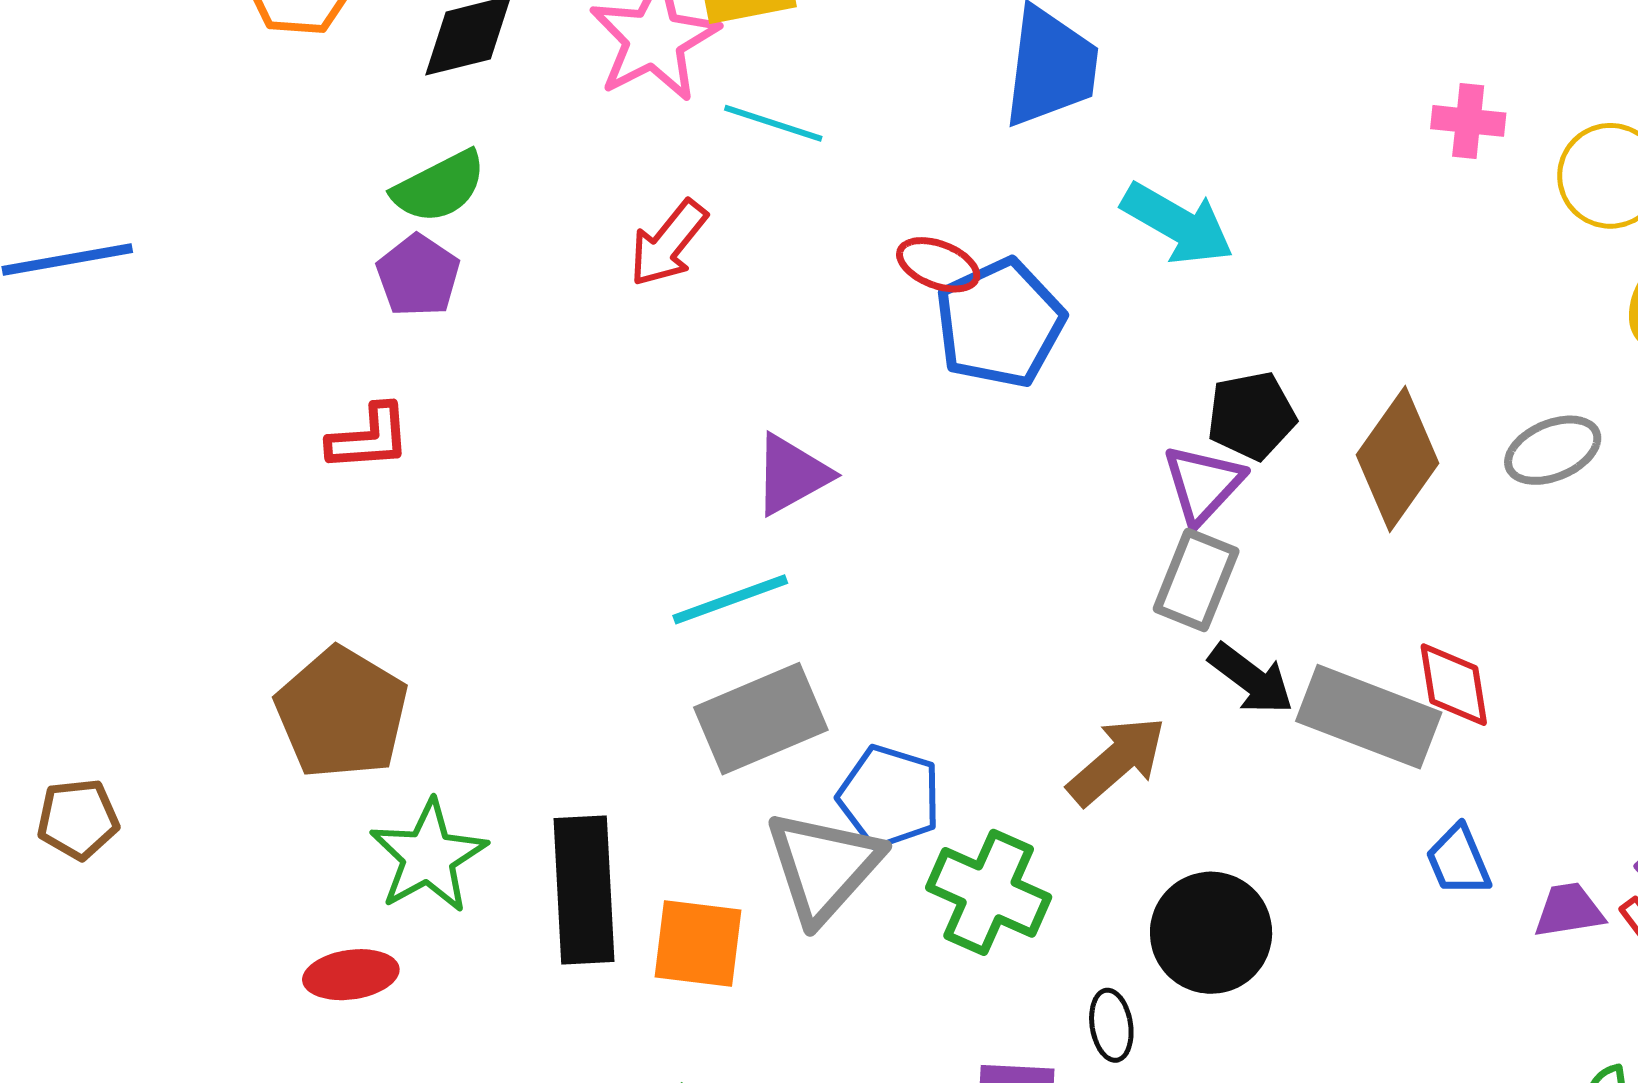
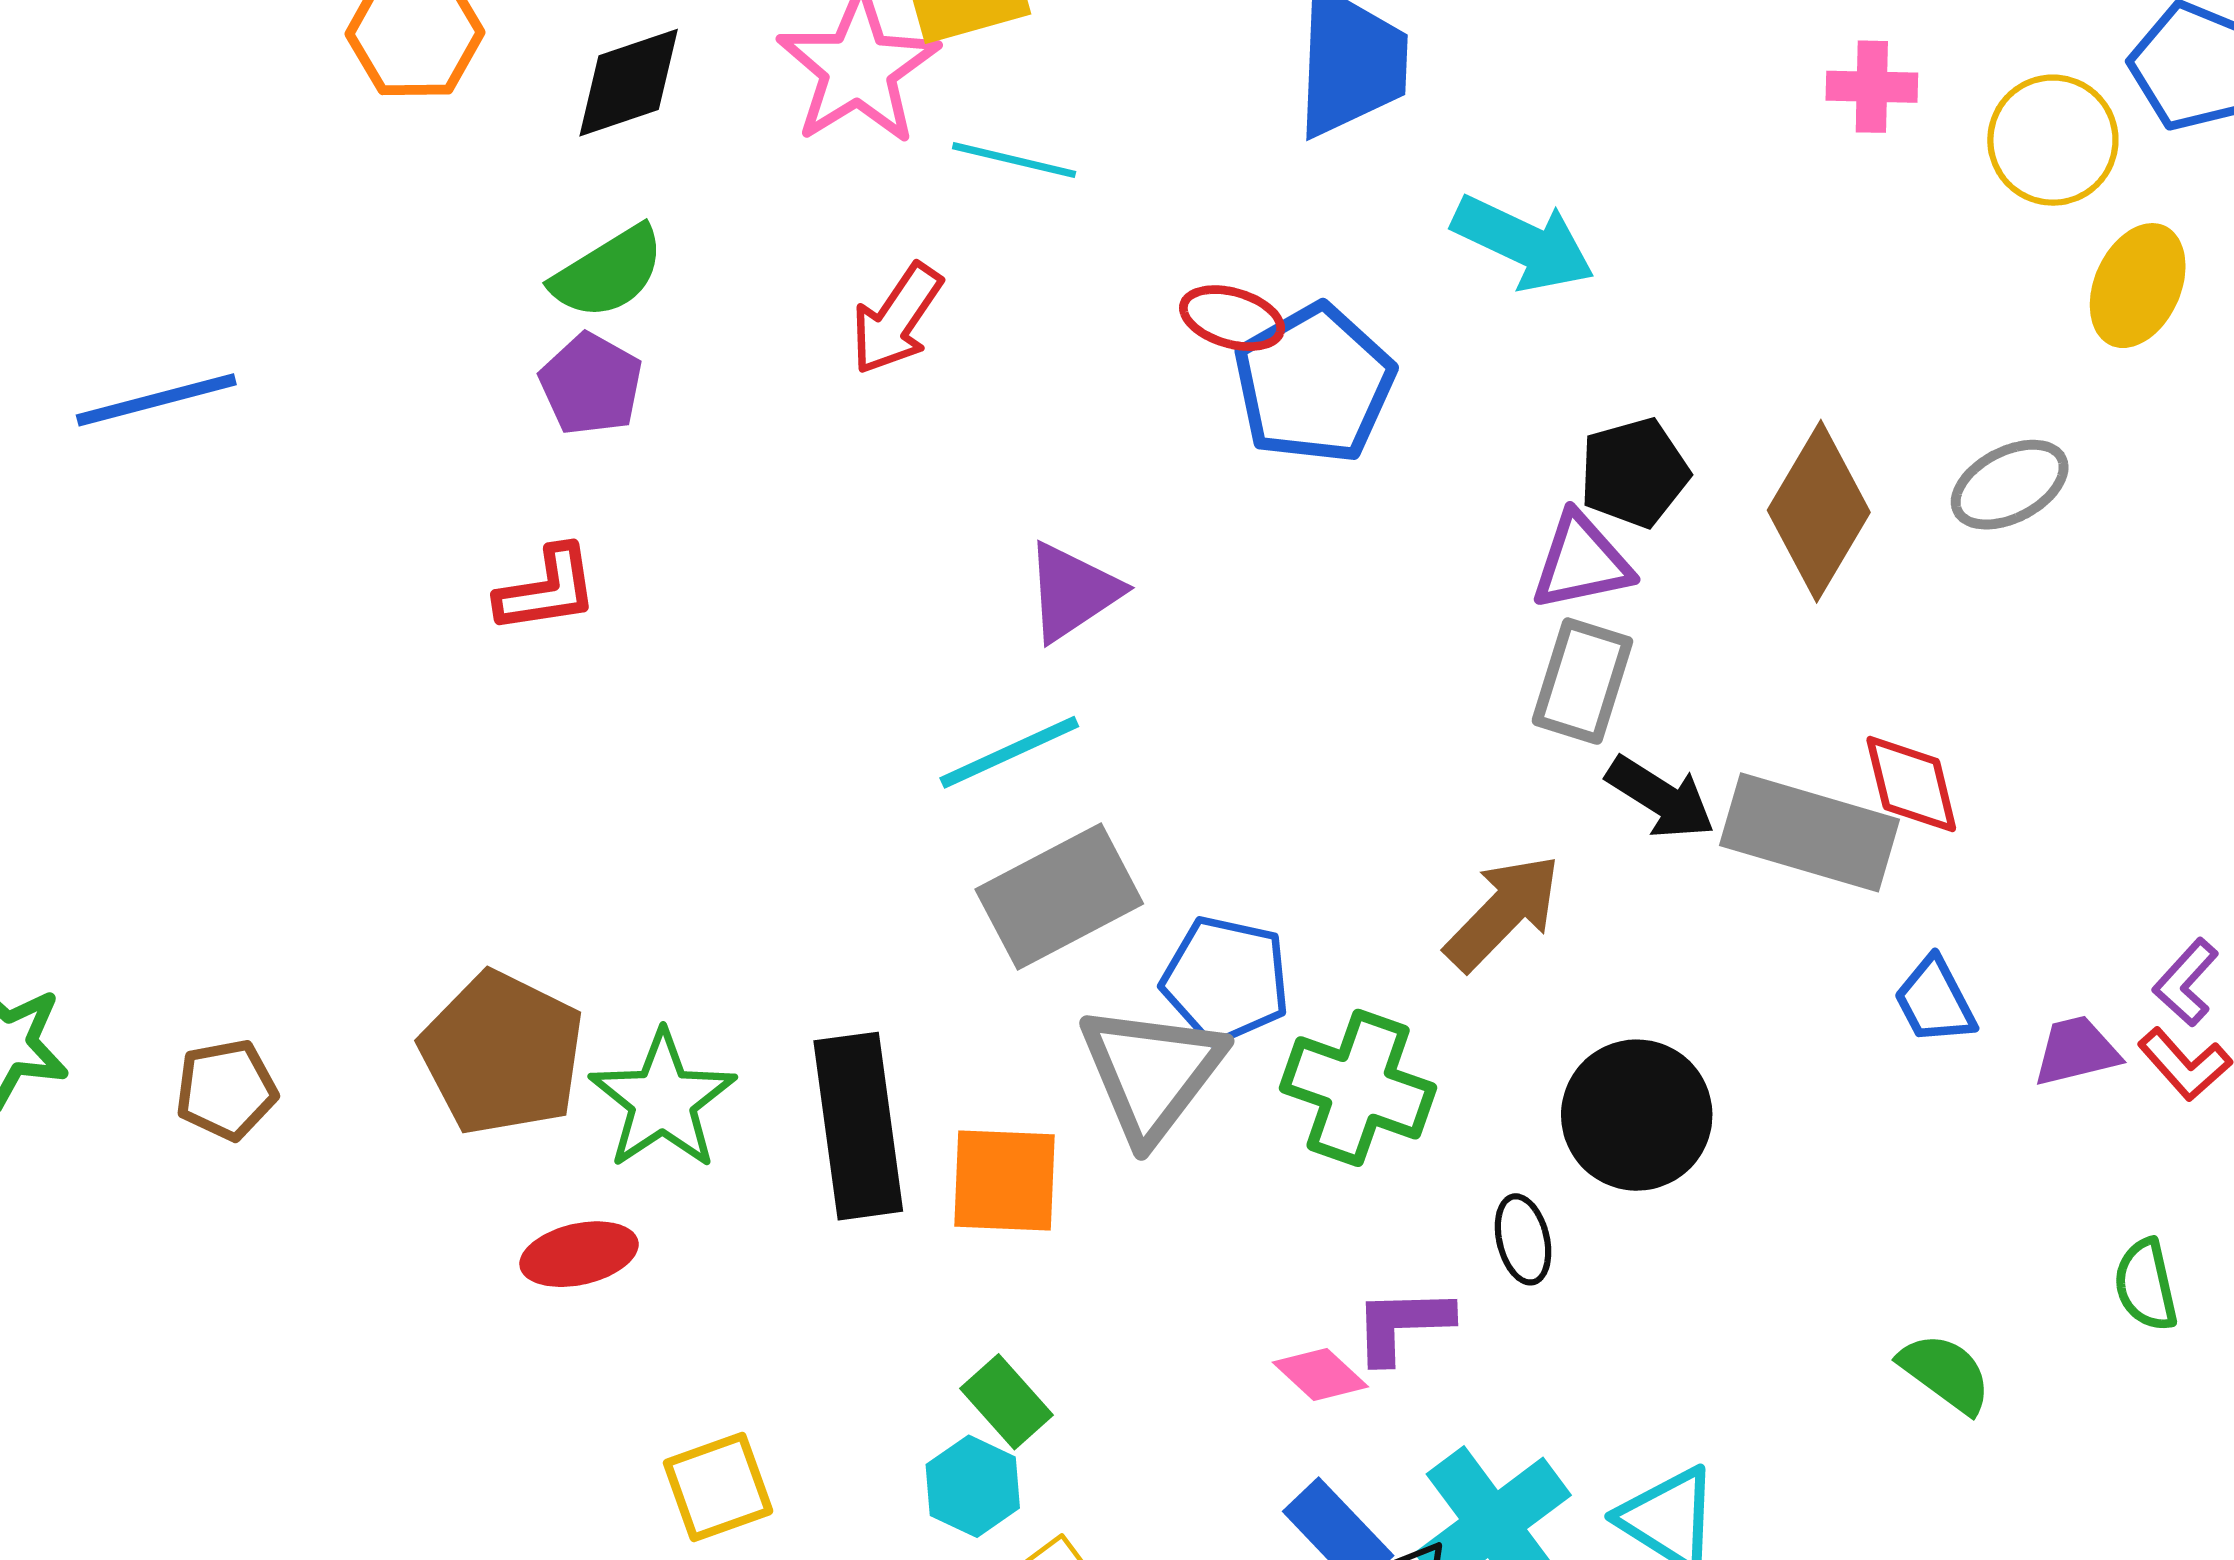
purple triangle: (1203, 484) -> (1581, 562), turned 40
brown pentagon: (342, 713) -> (502, 1053), moved

